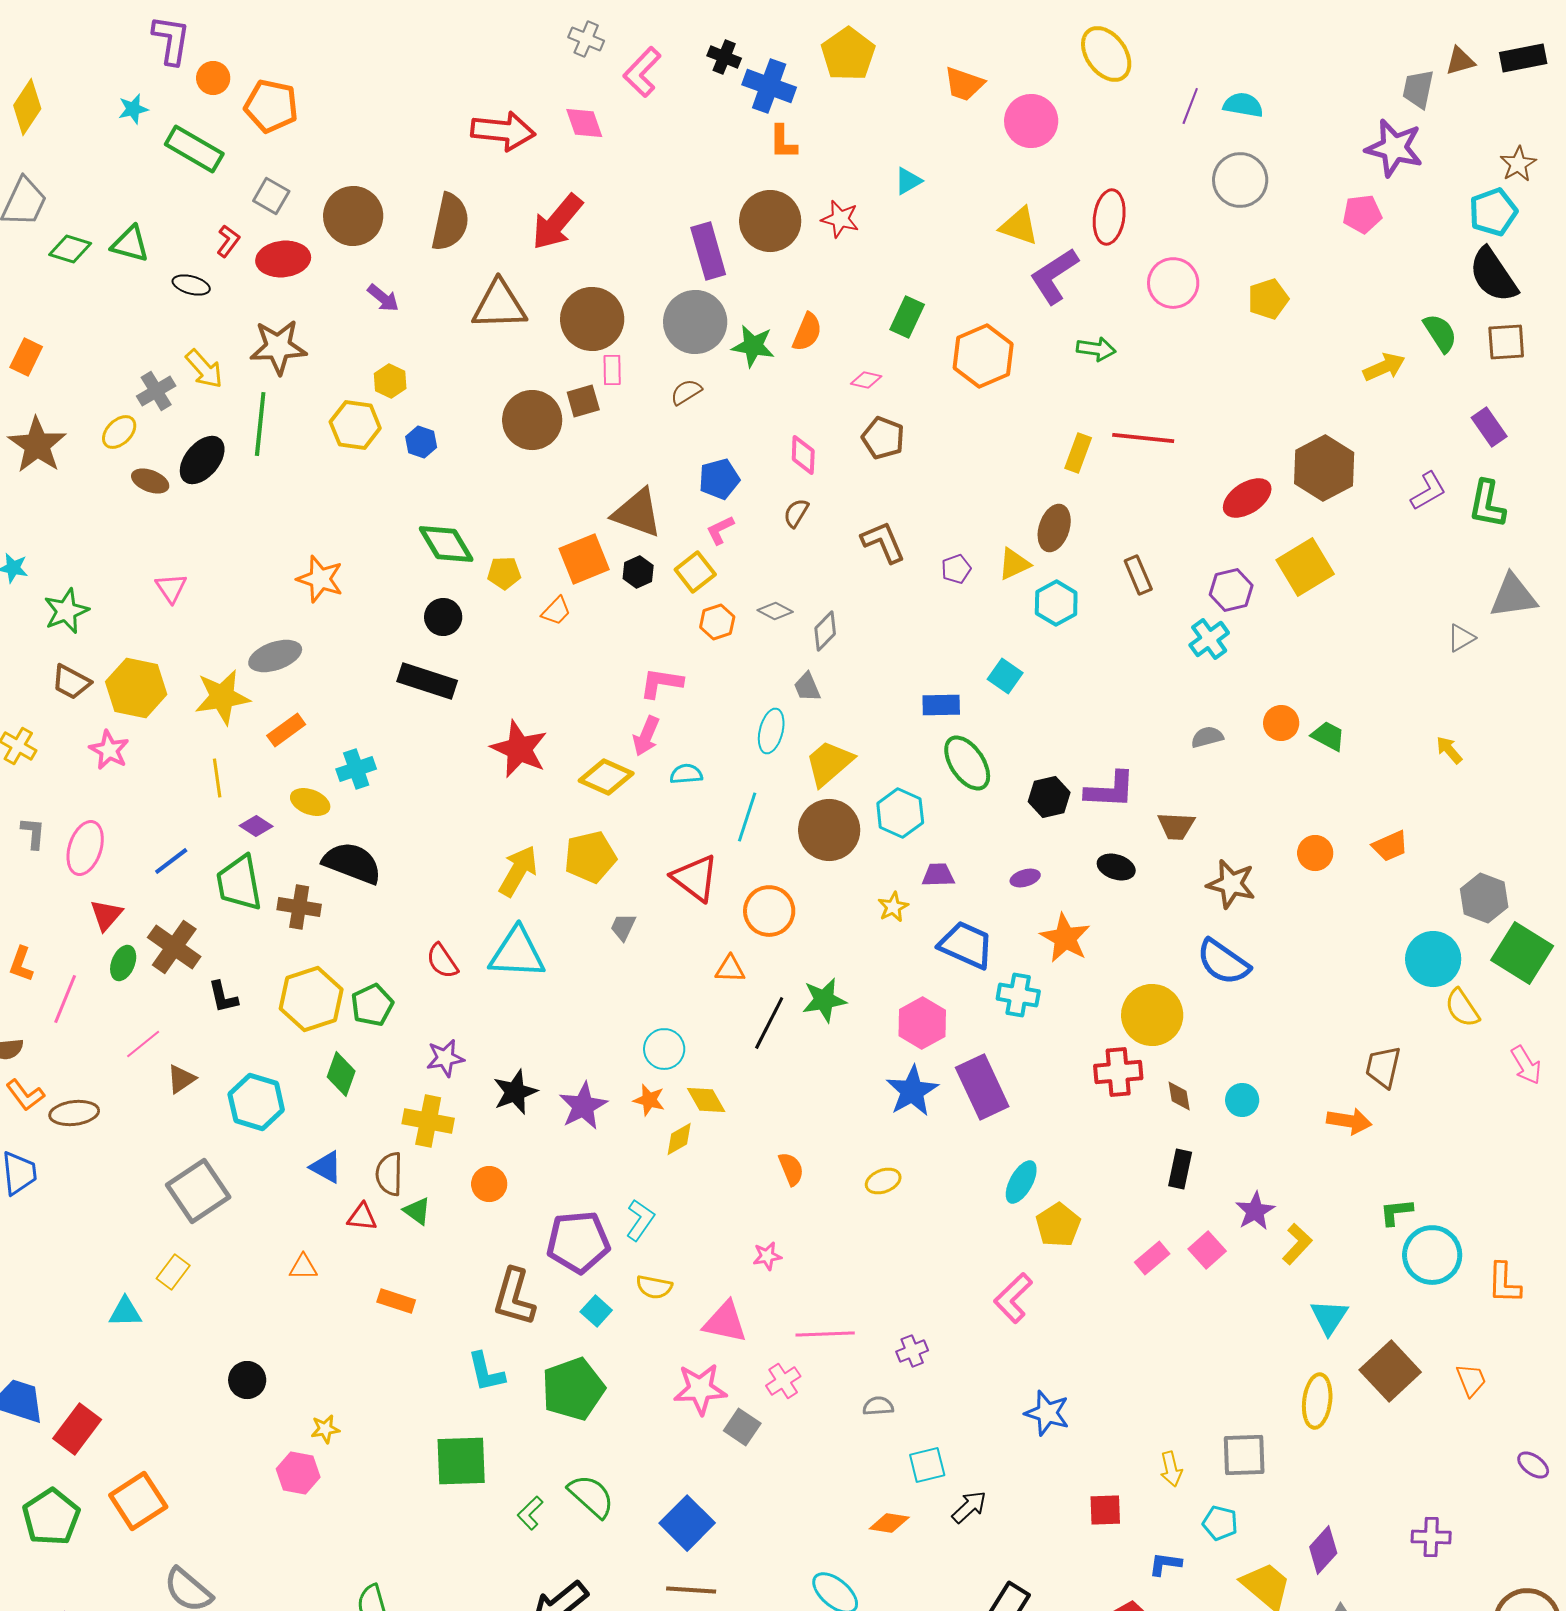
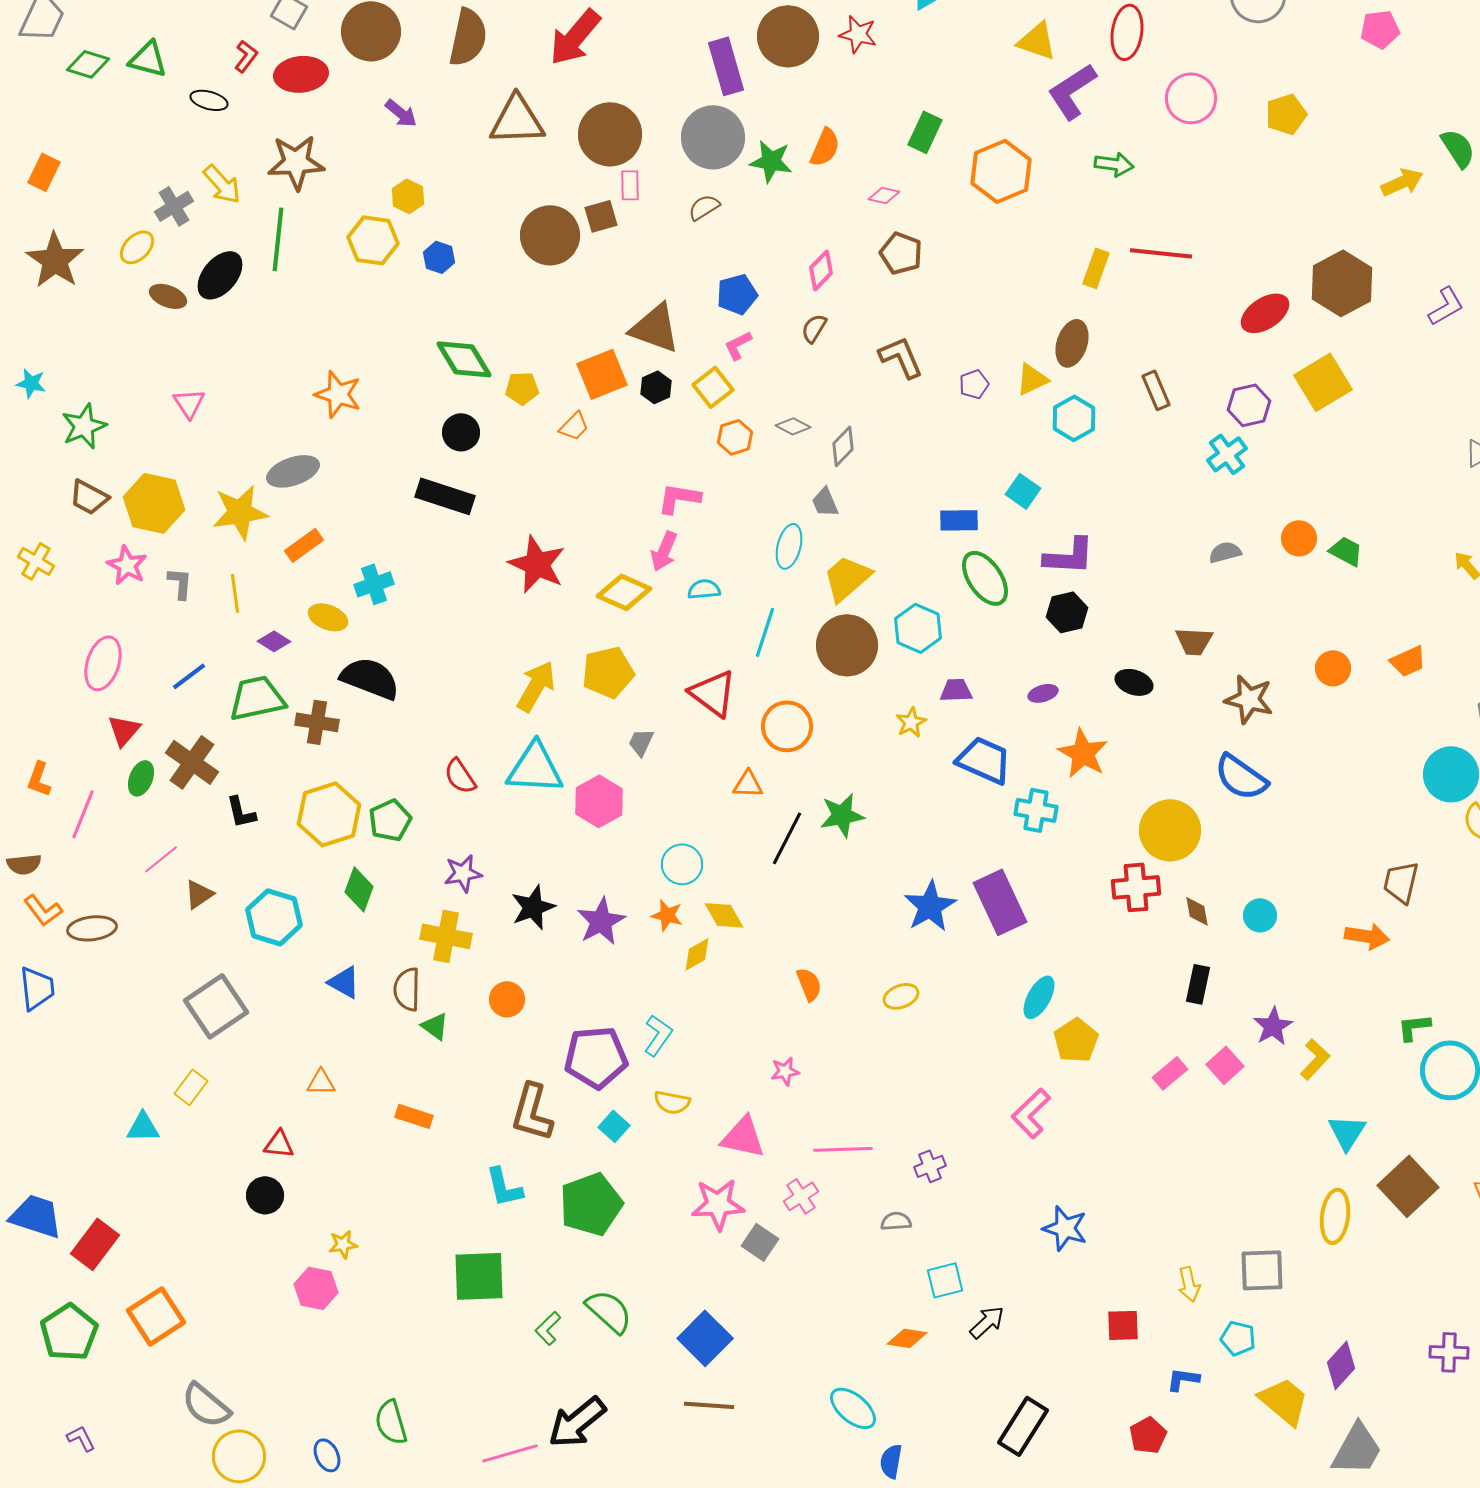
pink diamond: (803, 455) -> (821, 270), turned 42
purple L-shape: (1110, 790) -> (1069, 556), moved
gray L-shape: (33, 833) -> (180, 583), moved
green trapezoid: (239, 883) -> (257, 698), turned 88
pink hexagon: (922, 1023) -> (599, 801), moved
red triangle: (362, 1217) -> (279, 1144), moved

